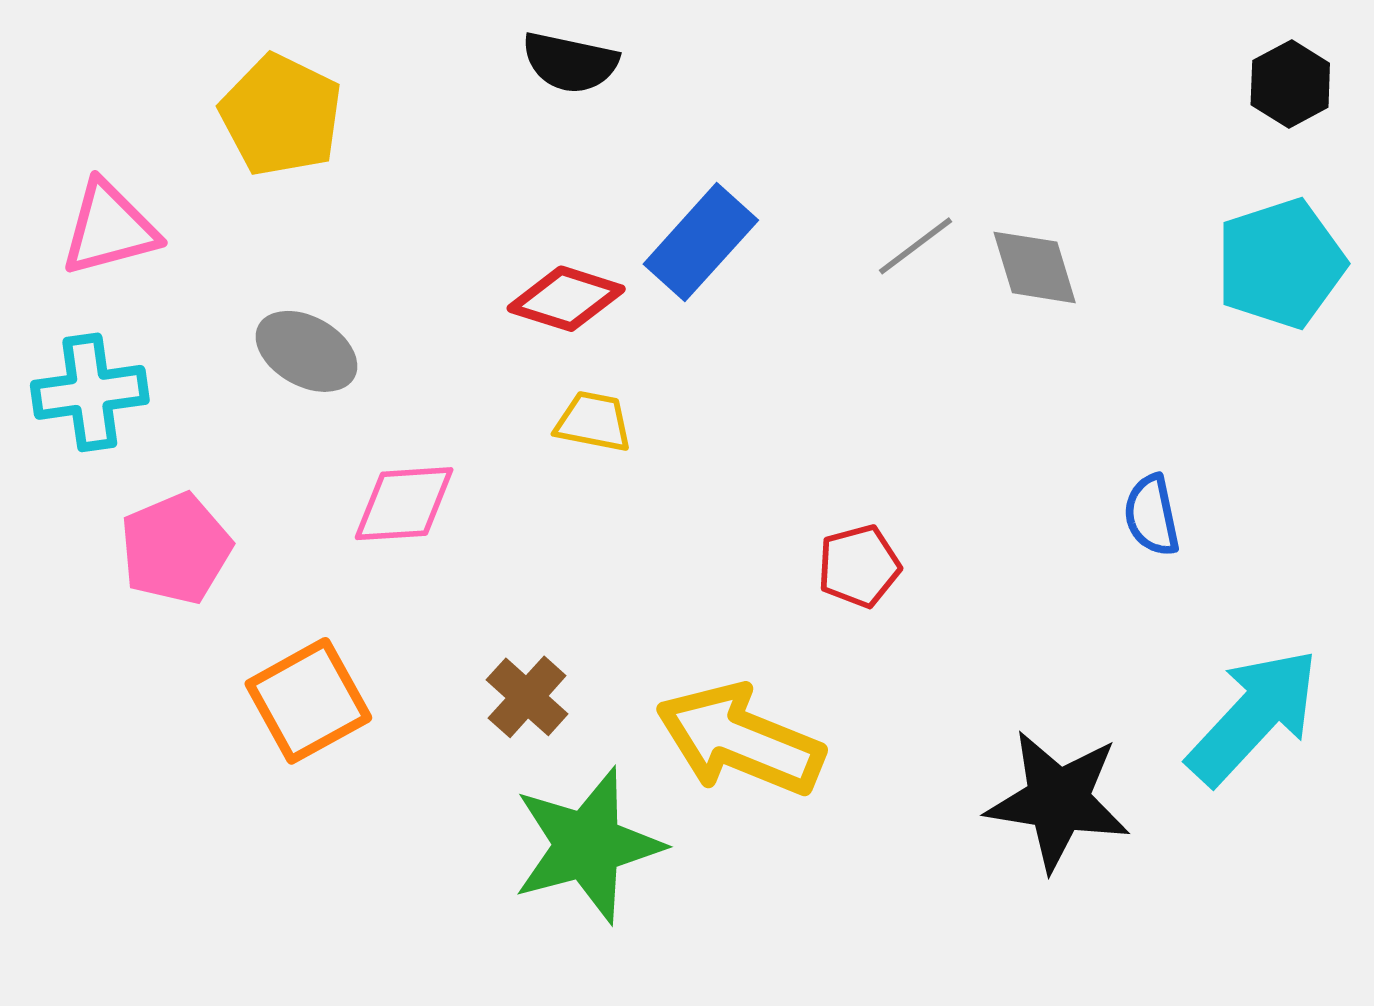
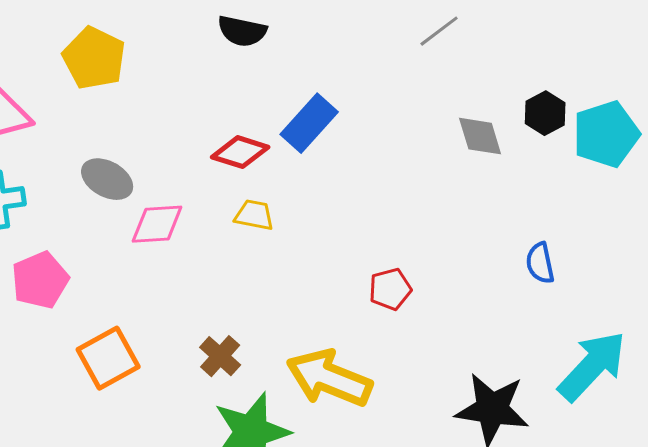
black hexagon: (1290, 84) -> (545, 113), moved
gray line: (916, 246) -> (439, 31), moved
pink diamond: (404, 504) -> (157, 224), moved

